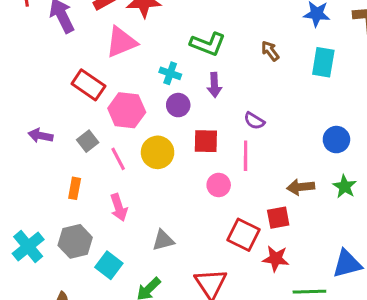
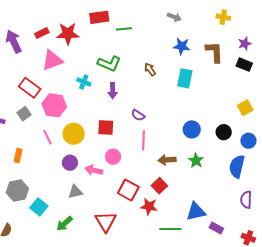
purple circle: (178, 105) -> (70, 163), moved
gray square: (88, 141) -> (24, 114), moved
pink line: (246, 156) -> (143, 140), moved
pink arrow: (119, 207) -> (94, 170), moved, turned 120
red square: (278, 218) -> (159, 186), moved, turned -35

